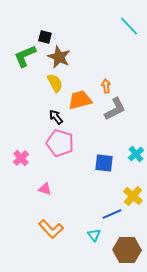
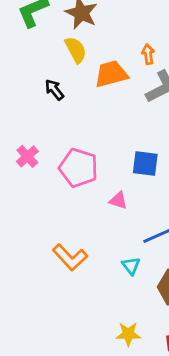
black arrow: (56, 117) -> (54, 90), moved
pink pentagon: (60, 143) -> (78, 168), moved
pink triangle: (45, 189) -> (118, 200), moved

